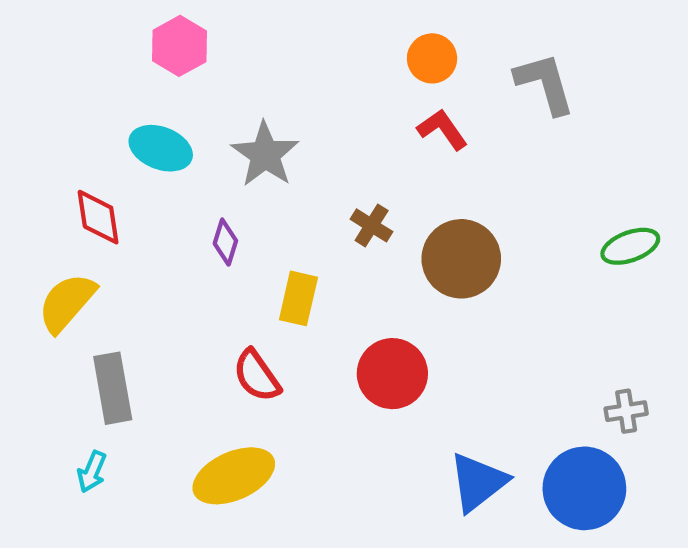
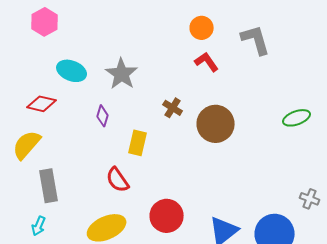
pink hexagon: (179, 46) -> (45, 22), moved
red diamond: (98, 217) -> (42, 104), turned -68
red circle: (392, 374) -> (167, 216), moved
gray cross: (626, 411) -> (310, 199), moved, turned 30

